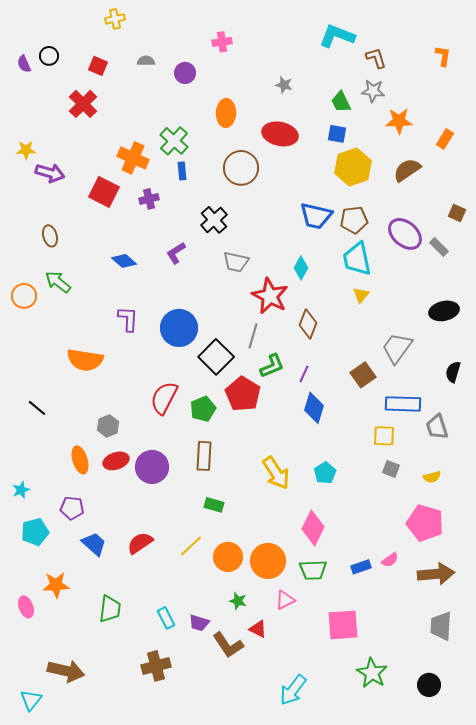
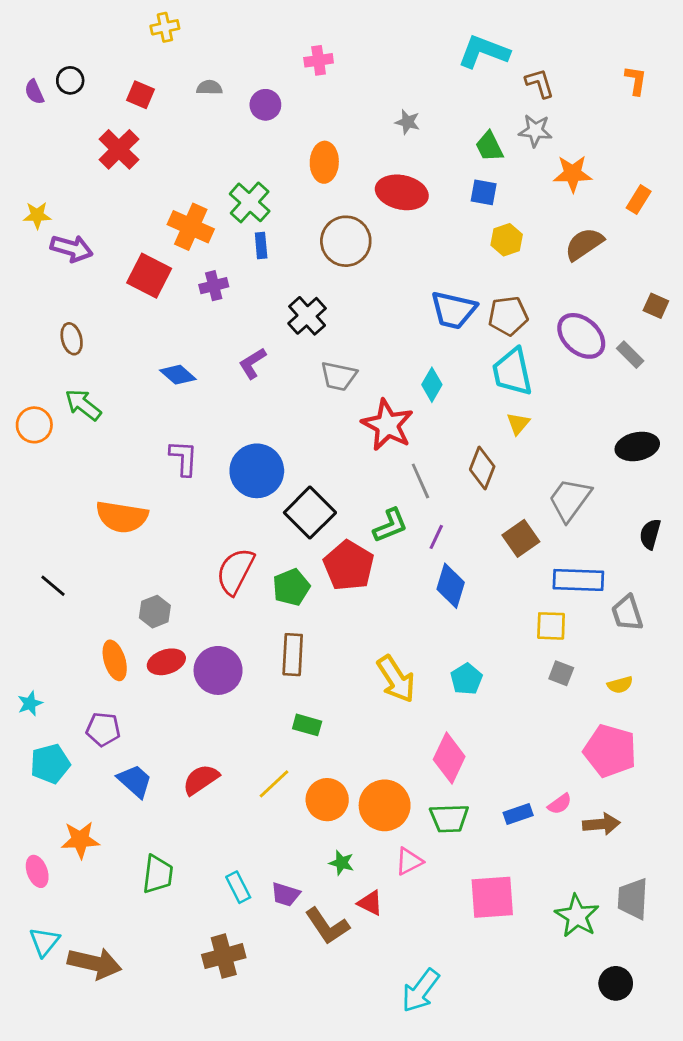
yellow hexagon: (353, 167) -> (507, 240), size x0.6
brown diamond: (308, 324) -> (482, 468), moved
gray line: (253, 336) -> (420, 481), moved, turned -40
brown arrow: (436, 574) -> (601, 824), moved, size x0.7
green star: (372, 673) -> (577, 916), moved
cyan triangle: (31, 700) -> (44, 942), moved

